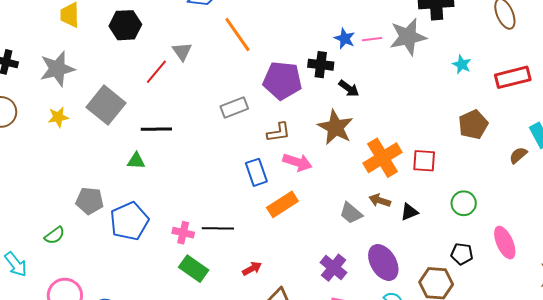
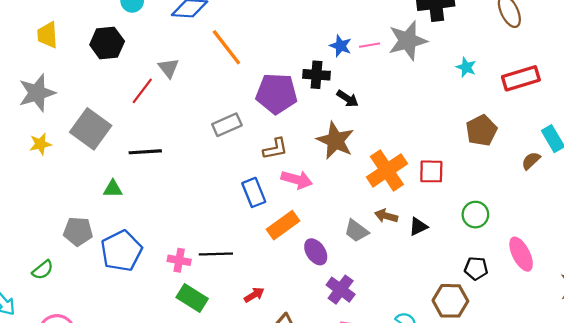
green triangle: (136, 161) -> (113, 189), moved
purple ellipse: (383, 262) -> (316, 252), moved, size x0.7

